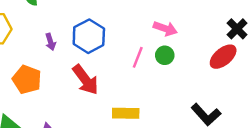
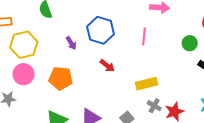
green circle: (165, 55) -> (190, 43), moved
red arrow: (85, 80) -> (107, 66), size x0.6

